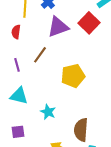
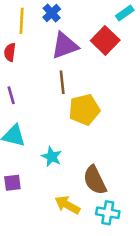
brown line: (40, 55) -> (62, 82), moved, turned -42
brown semicircle: (81, 130) -> (95, 180), turned -30

